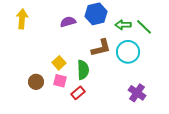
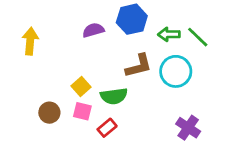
yellow arrow: (22, 19) -> (30, 41), moved
green semicircle: (83, 70) -> (114, 96), turned 84

